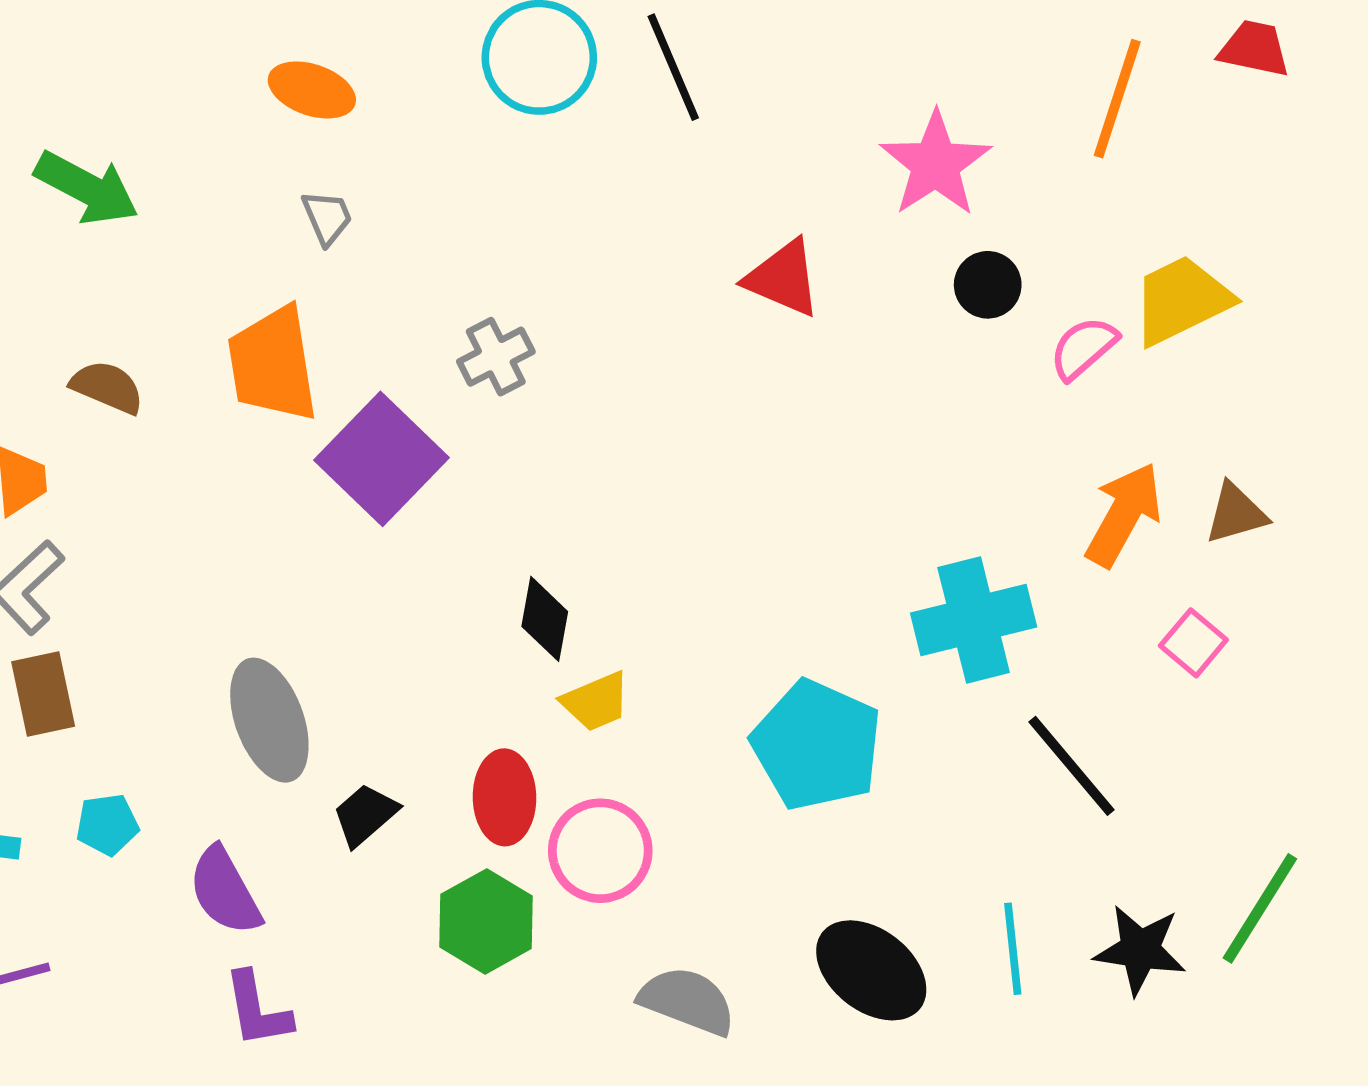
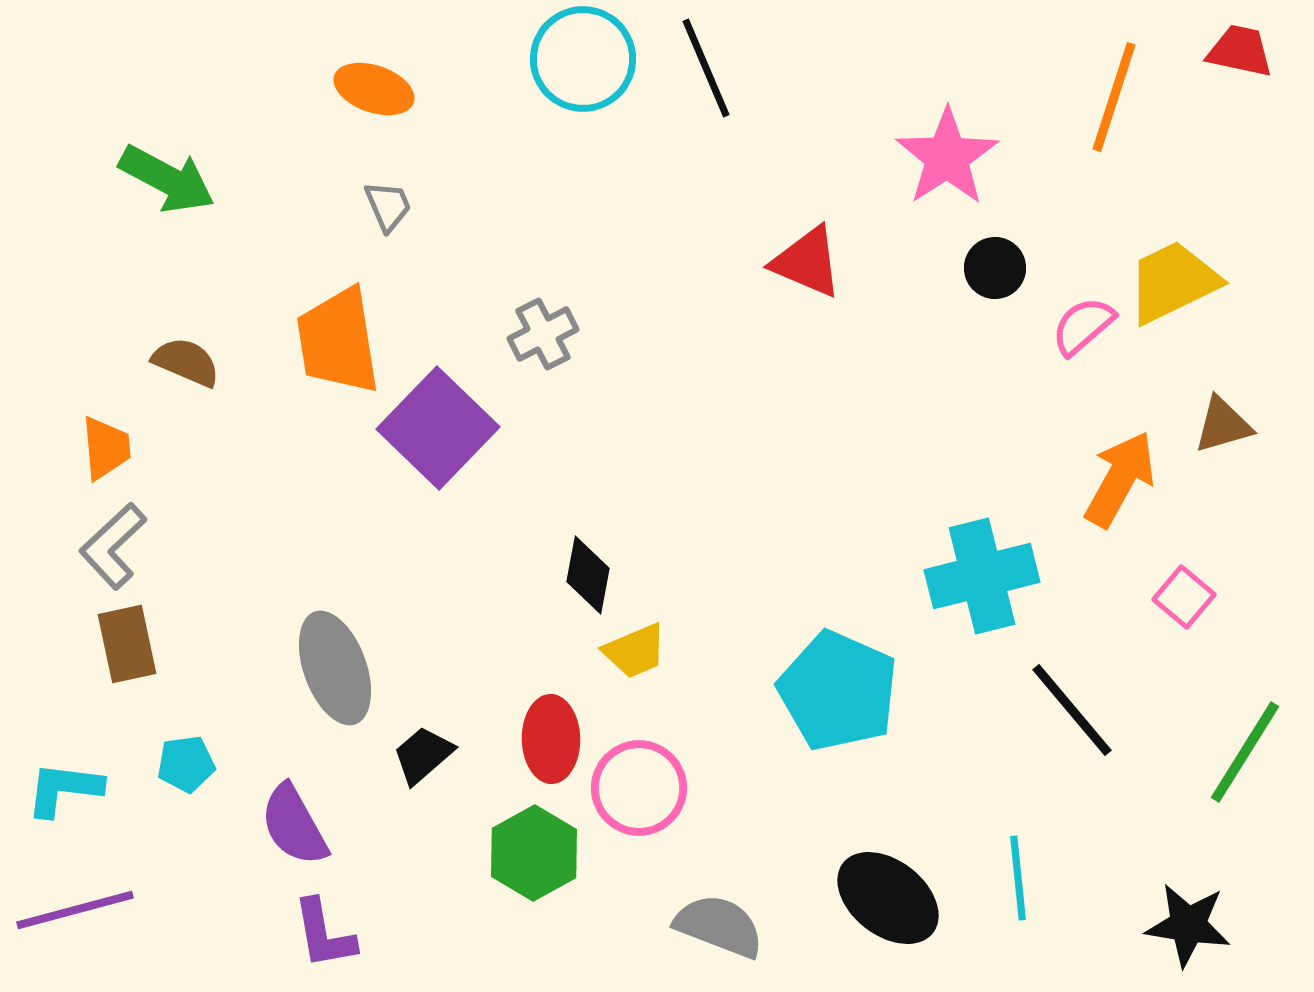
brown triangle: (1236, 513) -> (1223, 425), moved
green line: (1260, 908) -> (1245, 752), moved
black star: (1140, 950) -> (1188, 925), moved

